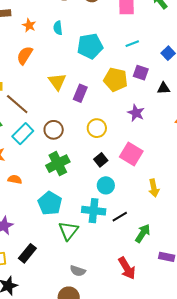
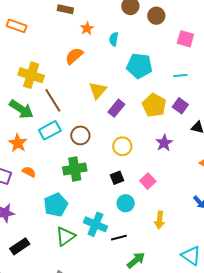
pink square: (131, 154) -> (148, 181), size x0.7
cyan circle: (106, 185) -> (126, 203), moved

